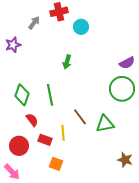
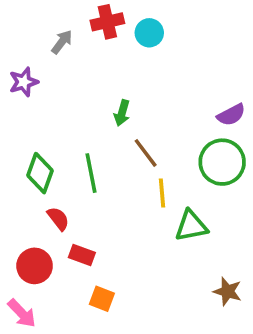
cyan circle: (81, 27) -> (149, 33), moved
brown line: (80, 117) -> (146, 153), moved
yellow line: (63, 133) -> (162, 193), moved

